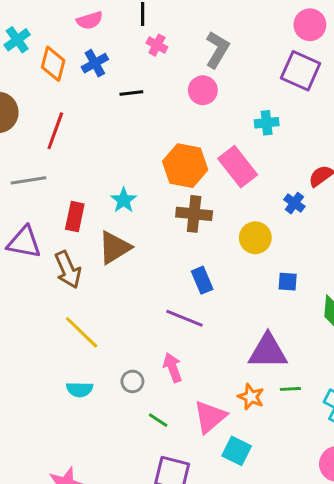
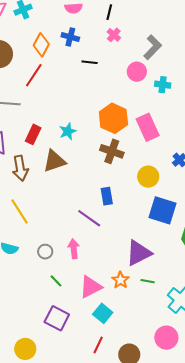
blue cross: (95, 63) -> (70, 37), turned 30
orange diamond: (53, 64) -> (41, 45), moved
cyan cross: (267, 123) -> (163, 85), moved
blue square: (288, 282) -> (163, 210), size x2.0
purple triangle: (268, 351) -> (139, 253), turned -40

